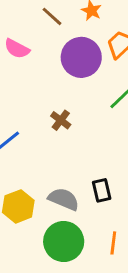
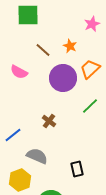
gray semicircle: (64, 199) -> (37, 156), moved

